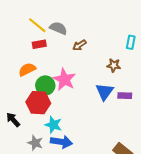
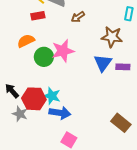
brown star: (114, 65) -> (112, 37), size x1.5
pink star: (64, 79) -> (63, 51), turned 30
red hexagon: (38, 103) -> (34, 99), moved
gray star: (35, 143) -> (20, 114), moved

